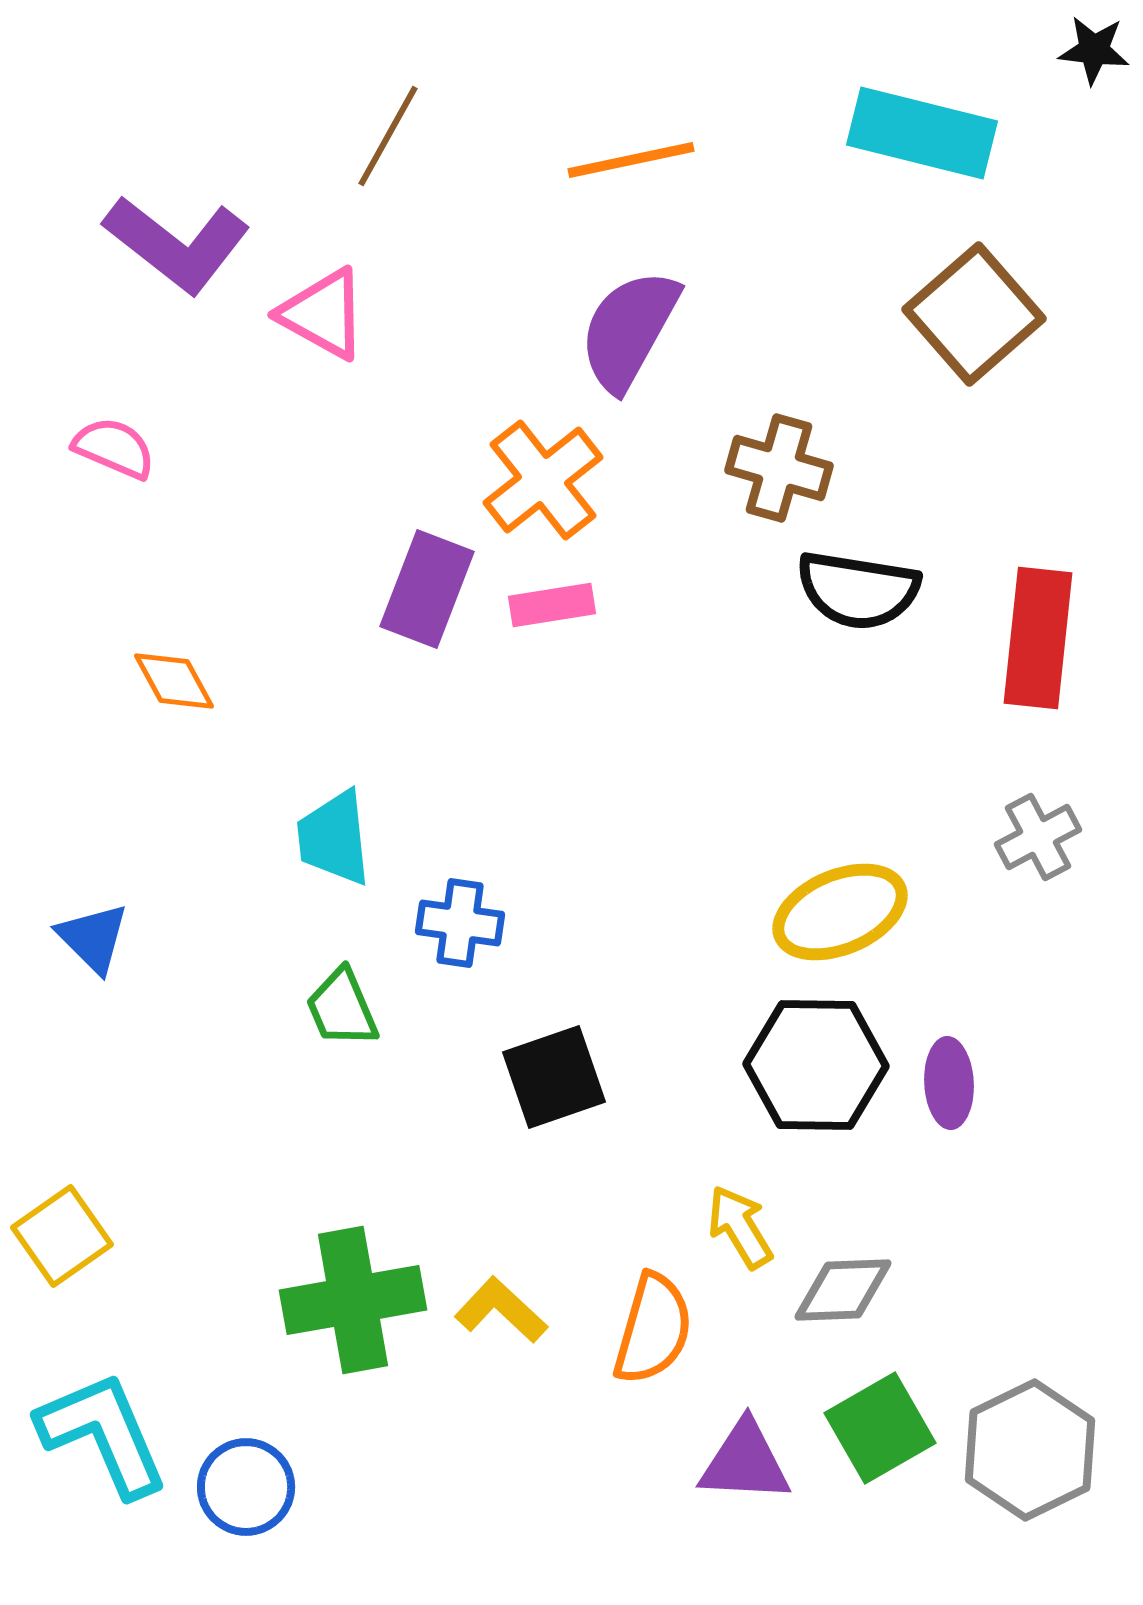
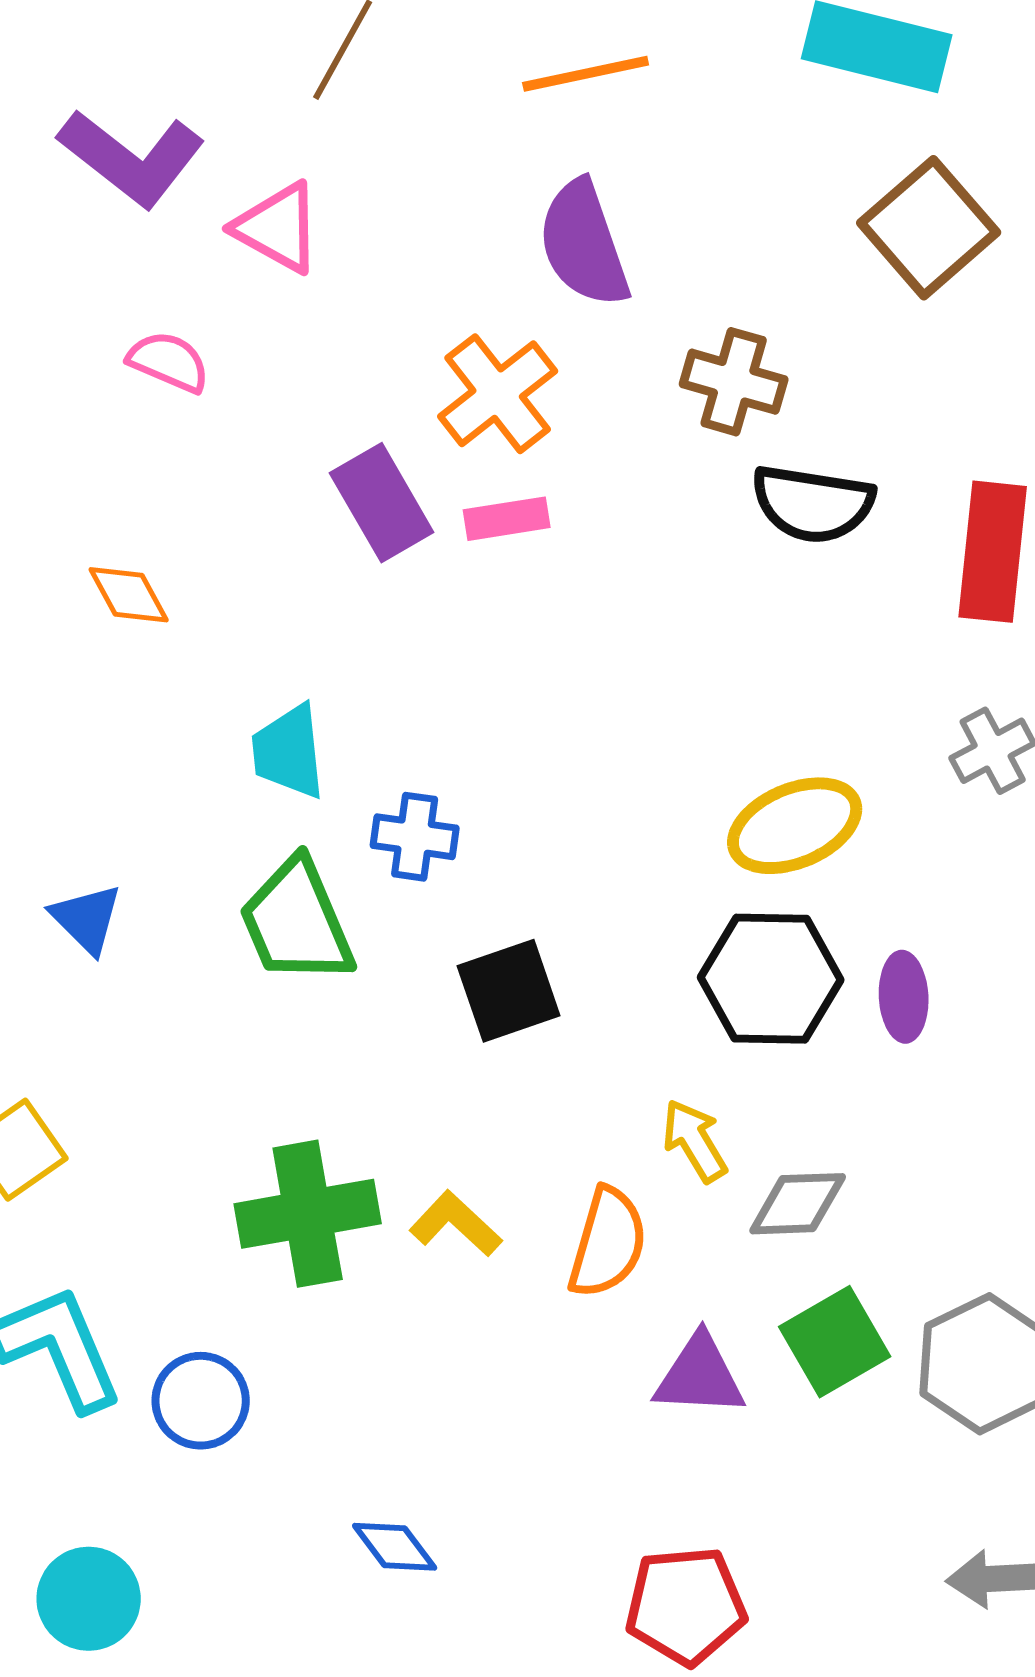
purple semicircle: (629, 330) -> (584, 244), turned -48
pink semicircle: (114, 448) -> (169, 362), moved
purple rectangle: (427, 589) -> (382, 503), turned -51
blue triangle: (93, 938) -> (87, 919), moved
green trapezoid: (342, 1008) -> (297, 922), size x1.6

